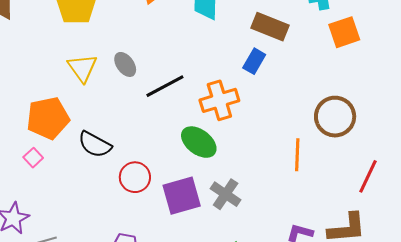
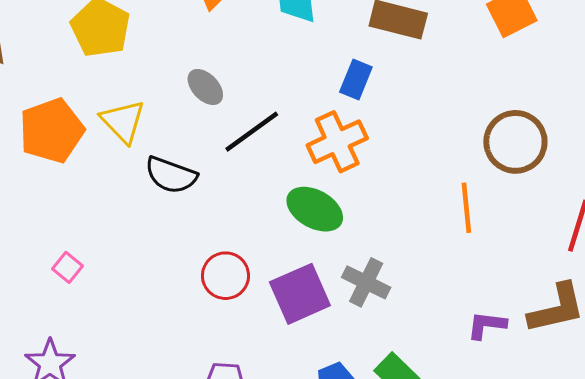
blue rectangle: (254, 61) -> (356, 80), moved
gray ellipse: (125, 64) -> (205, 87), moved
orange pentagon: (48, 118) -> (52, 131), moved
black semicircle: (95, 144) -> (171, 175), moved

